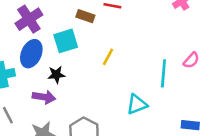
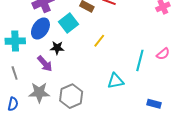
cyan square: (66, 41) -> (69, 23), turned -30
purple arrow: (44, 97) -> (45, 64), turned 30

